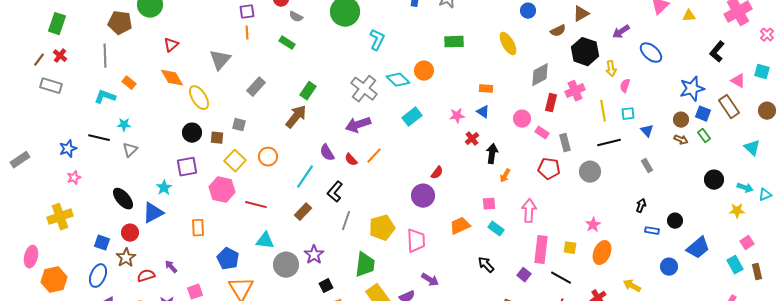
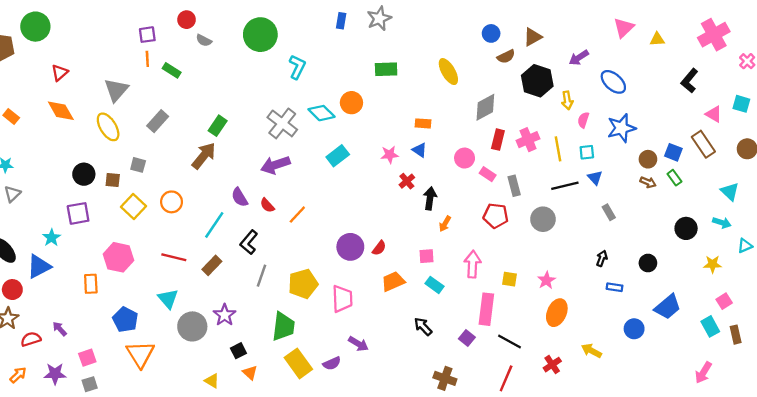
blue circle: (528, 11) -> (491, 33), moved
green rectangle: (287, 43) -> (172, 70), moved
blue star: (692, 89) -> (621, 128), moved
pink cross: (575, 91) -> (528, 140), moved
yellow ellipse: (199, 98) -> (108, 127), moved
blue triangle: (647, 131) -> (595, 178), moved
orange line: (374, 156) -> (297, 215), moved
red semicircle: (437, 173) -> (379, 248), moved
cyan arrow: (745, 188) -> (722, 223), moved
pink hexagon: (222, 190) -> (118, 257), moved
red line: (256, 205) -> (174, 257), moved
black circle: (675, 221) -> (648, 263), moved
cyan triangle: (265, 241) -> (168, 299), turned 42
yellow square: (570, 248) -> (510, 279), moved

